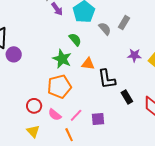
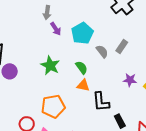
green semicircle: (75, 40) -> (82, 67), moved
green star: (62, 59) -> (50, 65), moved

